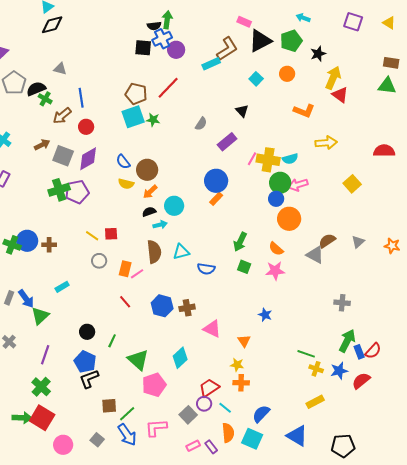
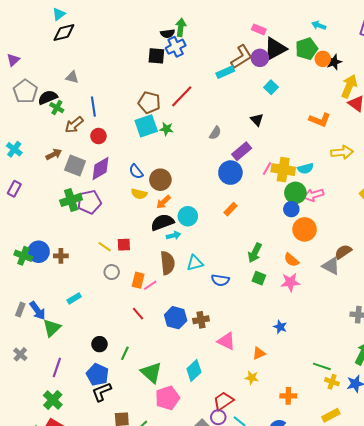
purple circle: (176, 50) -> (260, 58), moved
orange circle: (287, 74) -> (323, 59), moved
blue circle: (216, 181) -> (230, 173), moved
black semicircle: (149, 212) -> (162, 222), size x1.6
orange triangle: (244, 341) -> (259, 353), turned 40
orange cross: (241, 383) -> (288, 396), moved

